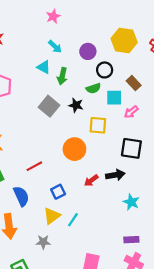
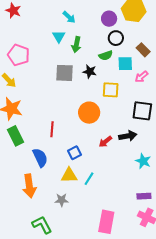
purple circle: (88, 51) -> (109, 19), moved
cyan triangle: (44, 67) -> (59, 36), turned 32
gray square: (49, 106) -> (65, 73), turned -36
red line: (34, 166) -> (52, 129), turned -56
yellow triangle: (52, 216) -> (69, 175), turned 36

